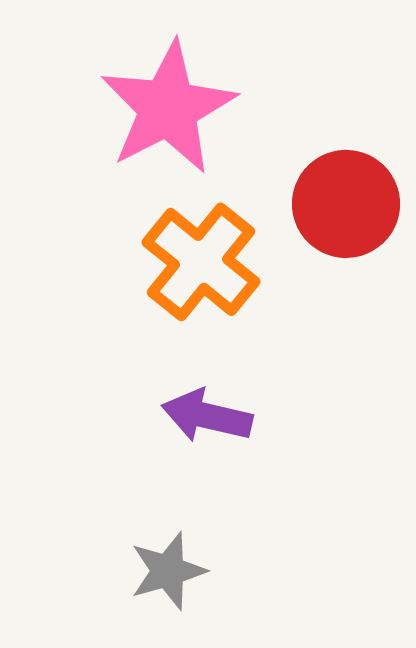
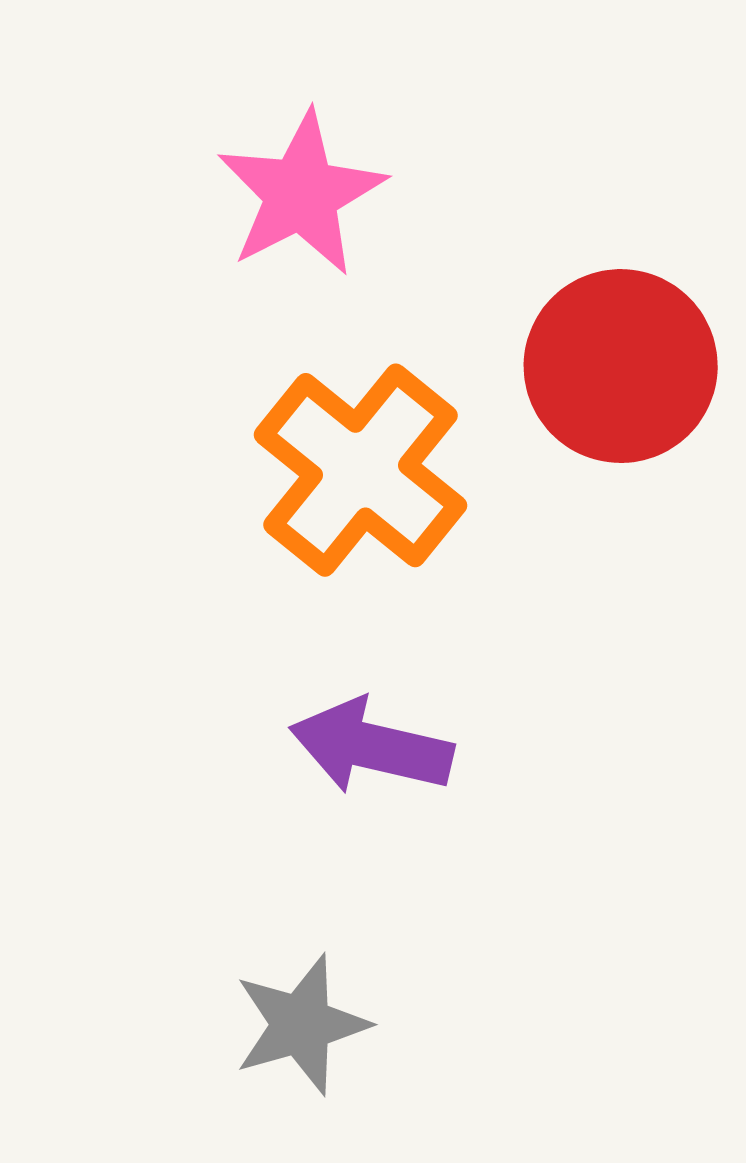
pink star: (168, 108) -> (301, 194), size x0.7

